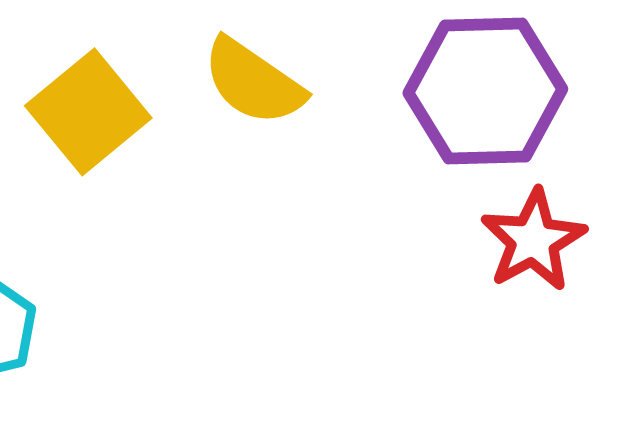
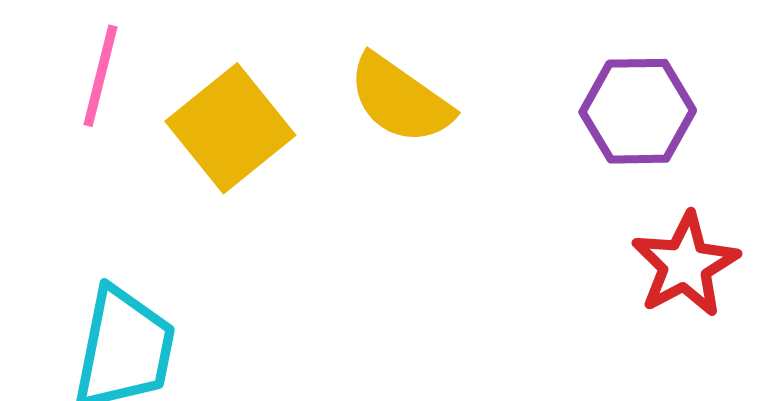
purple hexagon: (485, 91) -> (638, 111), size x0.7

